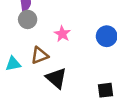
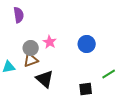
gray circle: (28, 19) -> (31, 48), moved

